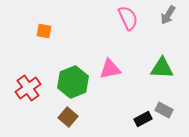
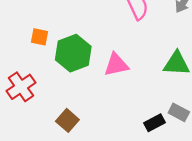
orange square: (44, 31) -> (40, 37), moved
green hexagon: (73, 82) -> (73, 53), moved

